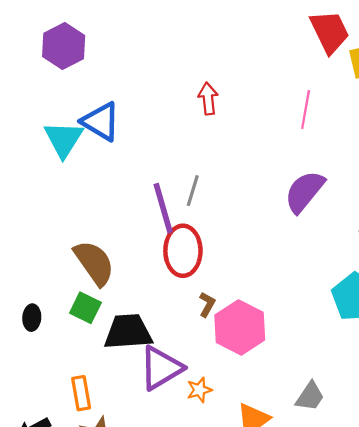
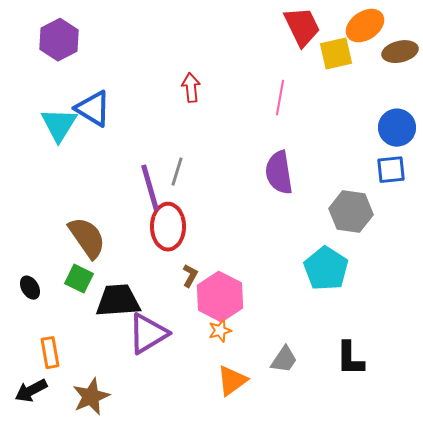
purple semicircle: (304, 192) -> (279, 173), turned -48
black ellipse: (32, 318) -> (30, 288), turned -35
orange star: (199, 390) -> (220, 331), moved
orange rectangle: (81, 393) -> (50, 353), moved

